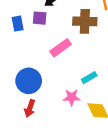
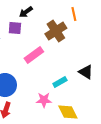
brown cross: (85, 21) -> (56, 31), turned -35

